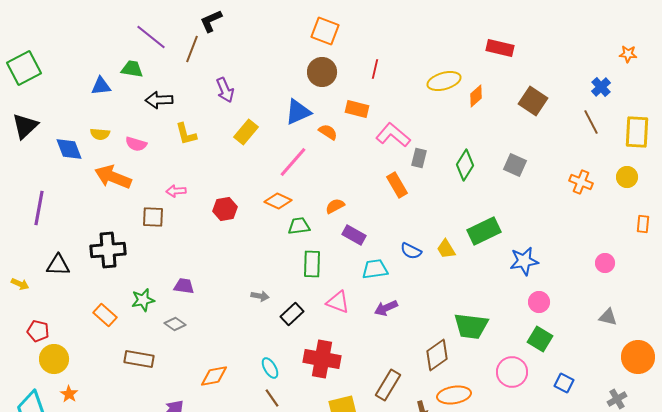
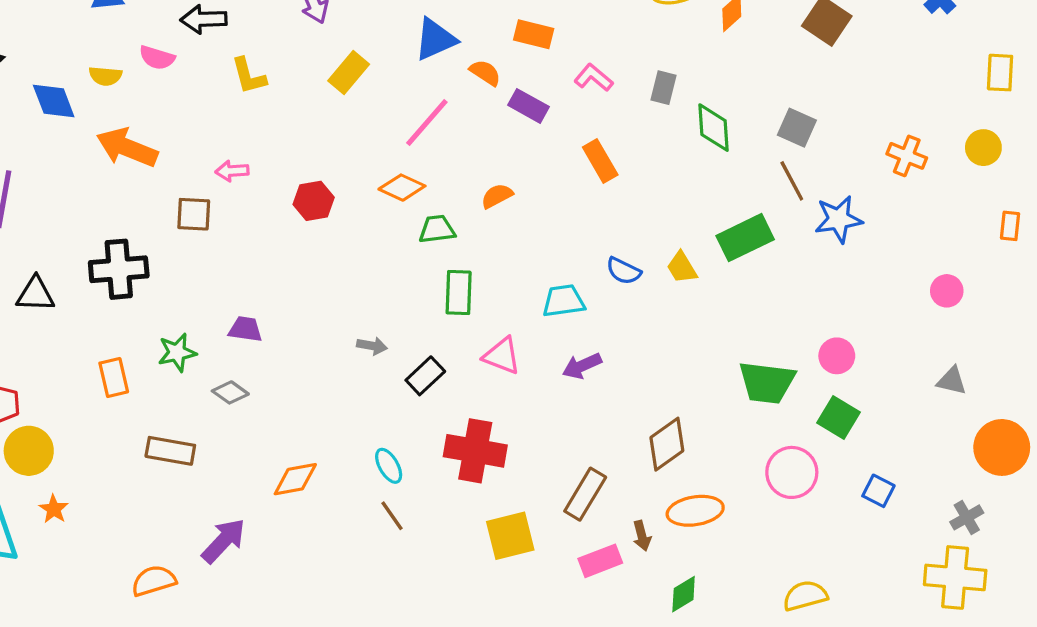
brown line: (591, 122) -> (792, 181), moved
yellow rectangle: (637, 132) -> (1000, 73), size x0.7
pink L-shape: (393, 135) -> (594, 78), size x0.7
pink semicircle: (136, 144) -> (157, 58), moved
gray rectangle: (419, 158) -> (664, 88), moved
green diamond: (465, 165) -> (714, 128), turned -36
purple rectangle: (354, 235) -> (529, 106), moved
blue star: (524, 261) -> (838, 219), moved
orange rectangle: (105, 315) -> (114, 377), turned 35
green trapezoid: (471, 326) -> (767, 382), moved

